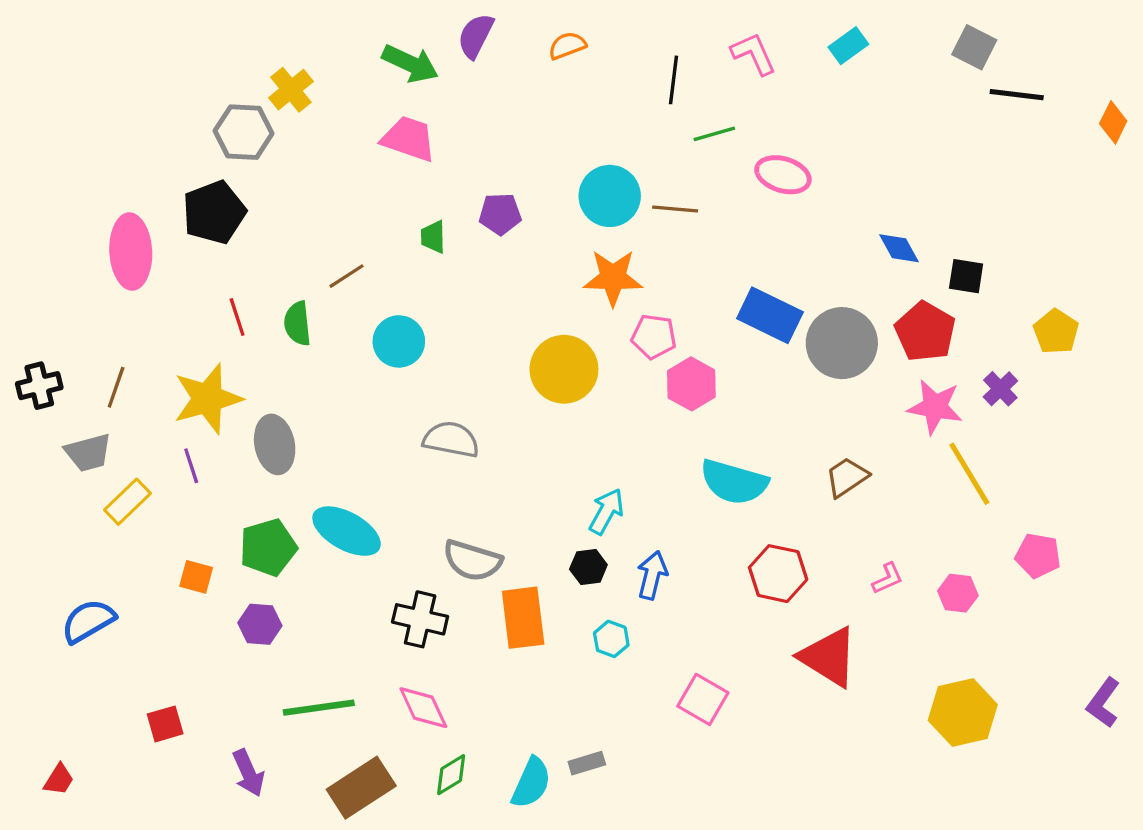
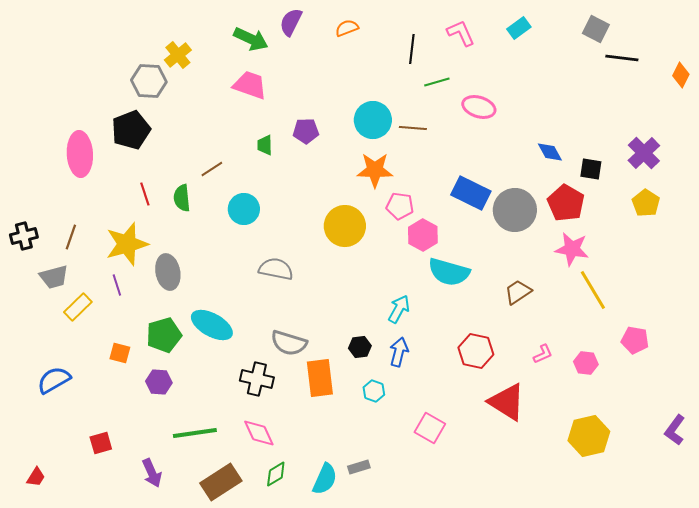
purple cross: (1000, 389) -> (644, 153), moved, size x1.5
cyan semicircle: (734, 482) -> (449, 272), moved
cyan arrow: (606, 511) -> (399, 309), moved

